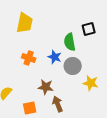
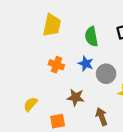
green semicircle: (70, 42) -> (91, 36), moved
brown arrow: (58, 104) -> (102, 117), moved

